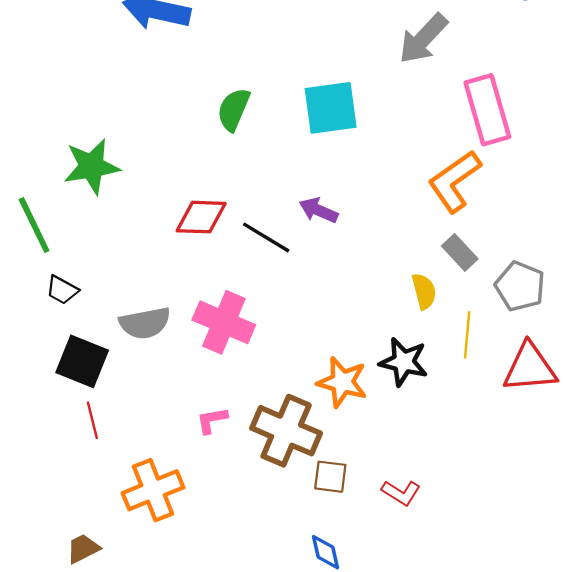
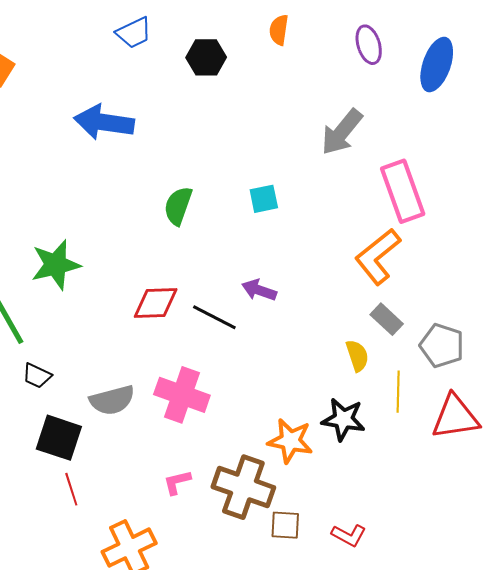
cyan square: (331, 108) -> (264, 199), size x0.6

